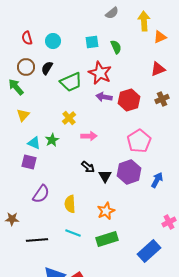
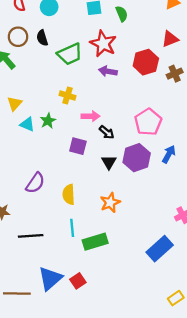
black semicircle: (47, 68) -> (42, 38), turned -48
red hexagon: (129, 100) -> (146, 62), moved
yellow triangle: (23, 115) -> (15, 104), moved
yellow cross: (69, 118) -> (68, 95), turned -32
purple square: (29, 162) -> (78, 146), moved
black arrow: (88, 167) -> (107, 132), moved
blue arrow: (157, 180) -> (169, 154), moved
cyan line: (73, 233) -> (72, 228), turned 63
green rectangle: (107, 239) -> (95, 242), moved

